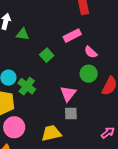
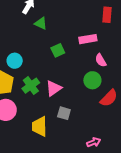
green cross: (27, 86) -> (31, 86), moved
pink triangle: (68, 94) -> (54, 88), moved
yellow trapezoid: (51, 133) -> (39, 126), turned -95

